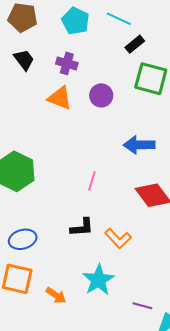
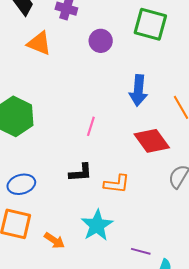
orange triangle: (60, 98) -> (39, 43), moved
blue arrow: (139, 145) -> (138, 90), turned -84
orange L-shape: (118, 238) -> (117, 184), turned -40

